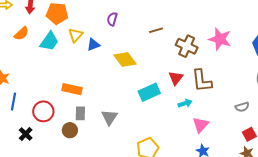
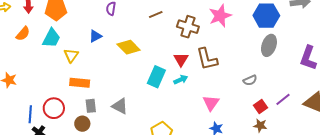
yellow triangle: (76, 35) -> (71, 55), moved
pink star: (220, 39) -> (220, 16), turned -30
cyan rectangle: (149, 92) -> (156, 77), turned -35
blue line: (14, 102) -> (30, 114), moved
cyan arrow: (185, 103) -> (181, 80), moved
gray triangle: (109, 117) -> (120, 106), turned -30

